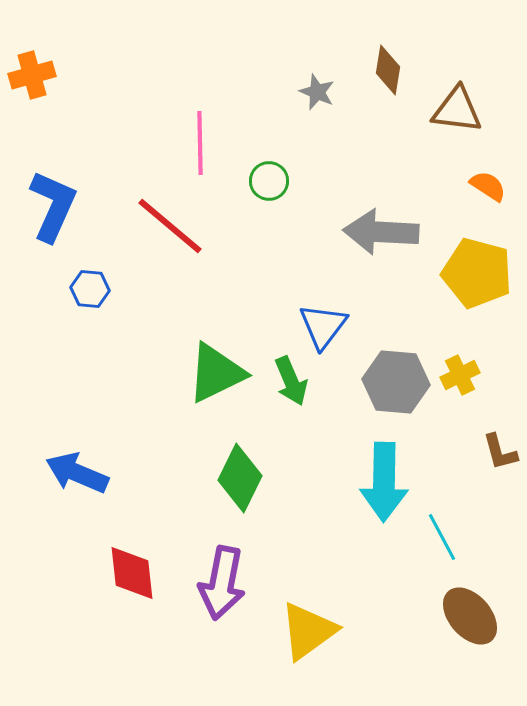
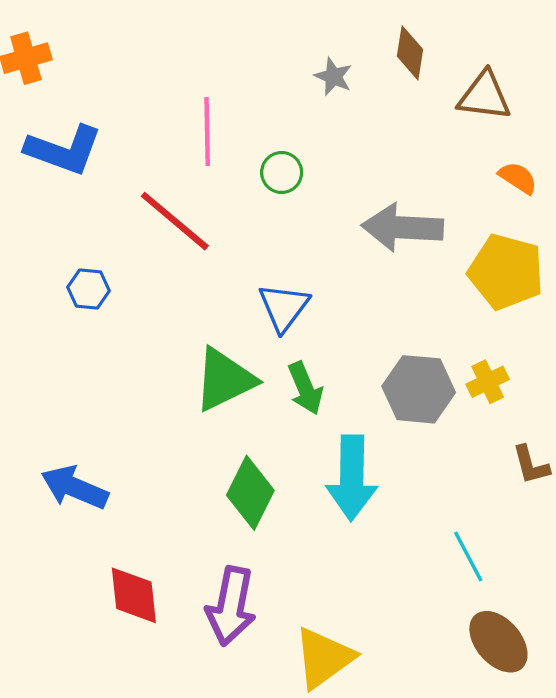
blue L-shape: (53, 206) -> (64, 150), moved, turned 86
blue triangle: (323, 326) -> (284, 307), moved
cyan arrow: (384, 482) -> (352, 478), moved

